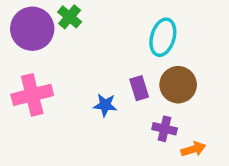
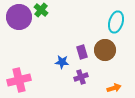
cyan ellipse: (163, 37) -> (116, 22), moved
pink cross: (32, 95) -> (19, 80), moved
purple cross: (165, 129) -> (81, 77), moved, turned -32

